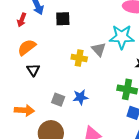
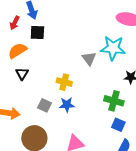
black square: (63, 19) -> (37, 32), moved
yellow cross: (79, 58) -> (64, 82), moved

